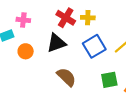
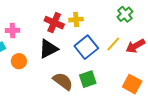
green square: (109, 80) -> (88, 79), moved

